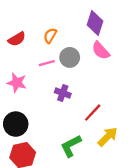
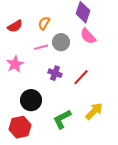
pink star: (17, 83) -> (15, 64), turned 30
red line: (93, 113) -> (81, 77), moved
black circle: (16, 124) -> (31, 100), moved

